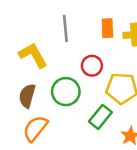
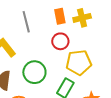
red circle: (92, 66) -> (60, 41), moved

